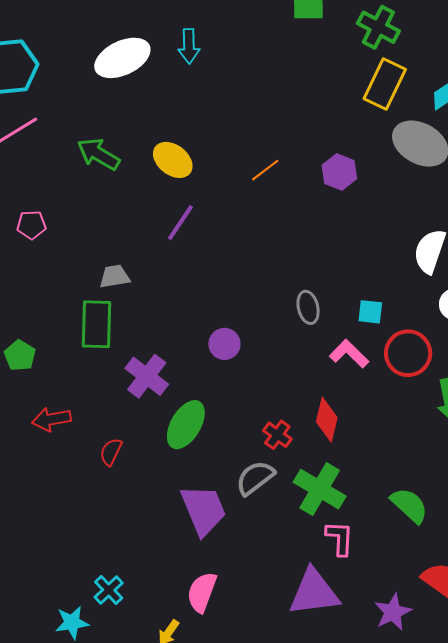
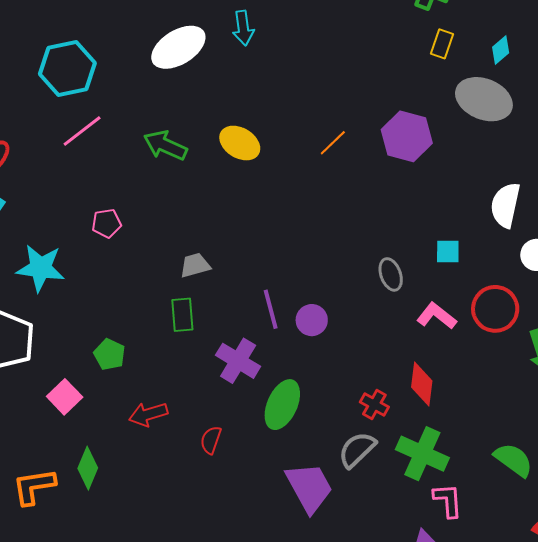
yellow rectangle: (385, 84) -> (442, 44), size x0.6
purple hexagon: (339, 172) -> (407, 136), size x1.4
purple line: (180, 223) -> (271, 309), moved, turned -42
cyan square: (370, 312) -> (448, 251), moved
green rectangle: (97, 324) -> (182, 315), size x0.7

